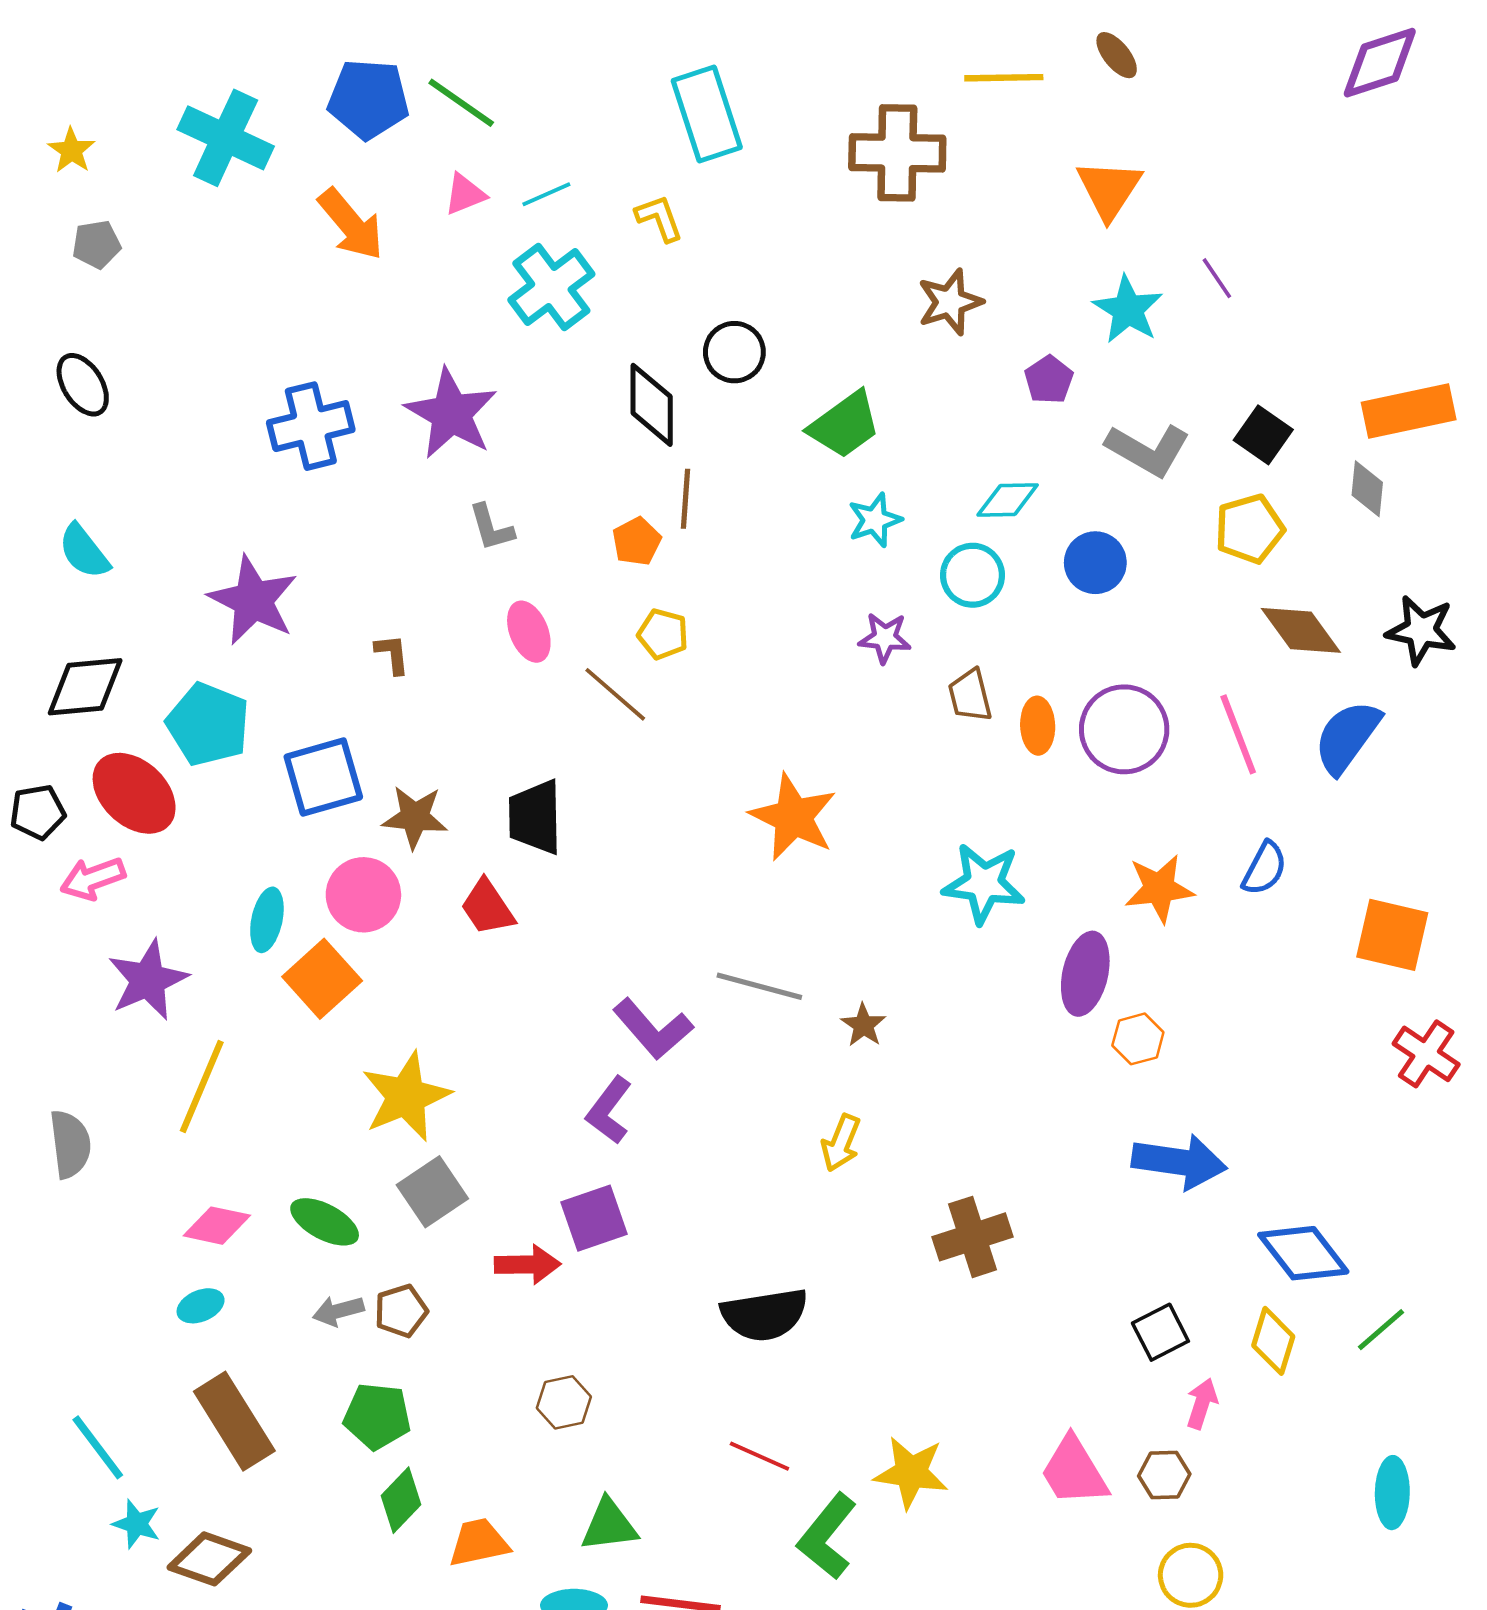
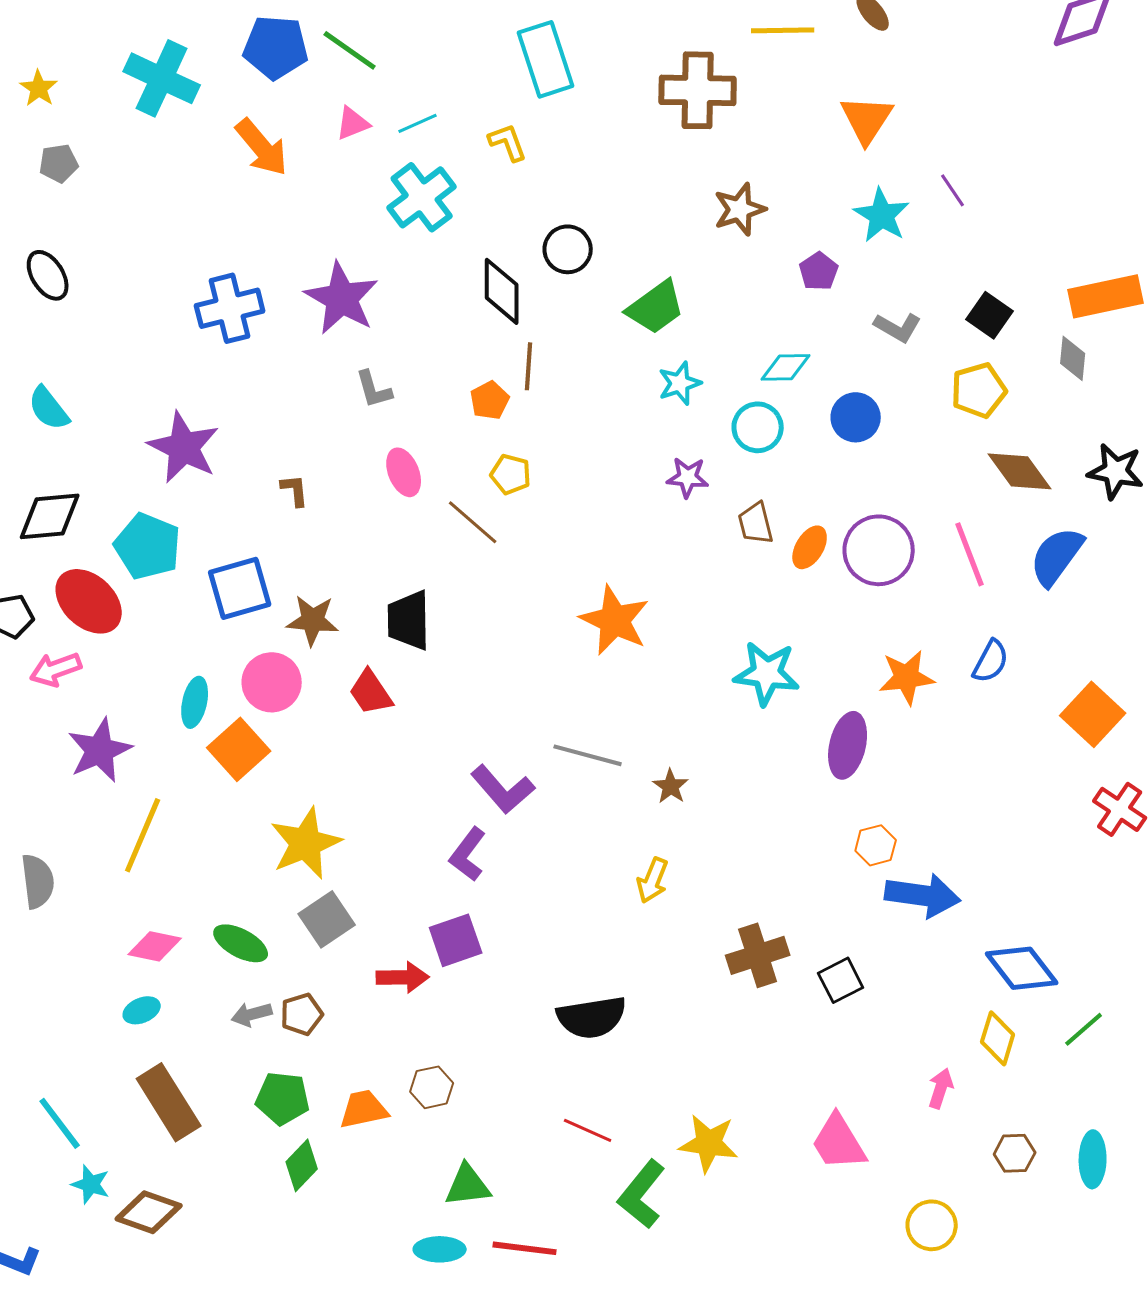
gray L-shape: (1148, 450) -> (898, 327), size x0.7
orange ellipse: (1038, 726) -> (810, 547), turned 33
orange square: (1392, 935) -> (1093, 714), turned 30
orange hexagon: (1138, 1039) -> (876, 845), moved
black square: (1160, 1332) -> (841, 980), moved
brown hexagon: (1164, 1475) -> (1015, 1153), moved
orange trapezoid: (479, 1543) -> (364, 1109), moved

